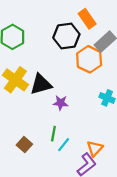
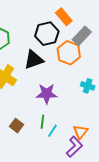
black triangle: (41, 84) -> (34, 60), moved
purple star: (61, 103) -> (47, 94), size x1.5
brown square: (24, 145) -> (16, 126), moved

